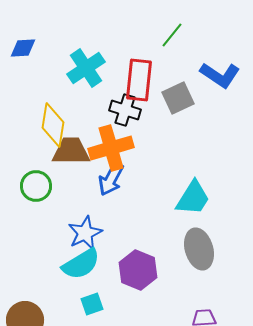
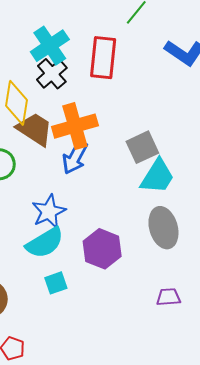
gray square: (178, 98) -> (142, 147), moved
black cross: (125, 110) -> (52, 74), moved, turned 32
brown trapezoid: (71, 151) -> (35, 129), turned 33

